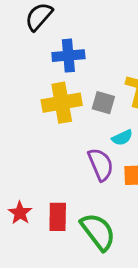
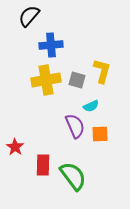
red star: (20, 213) -> (15, 147), moved

